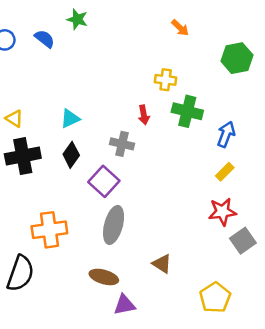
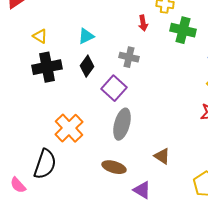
red arrow: (144, 115) -> (143, 23), moved
orange cross: (49, 230) -> (69, 128), turned -36
purple triangle: (124, 305) -> (142, 190), moved, turned 42

